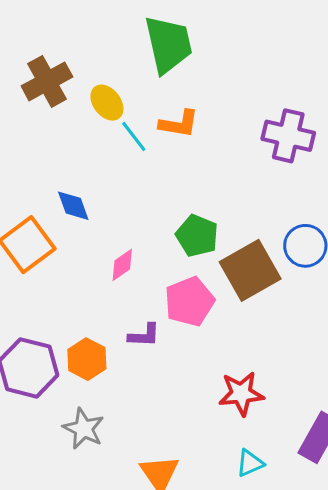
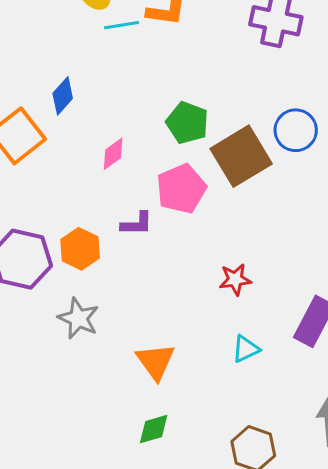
cyan line: (134, 137) -> (122, 25), turned -60
blue diamond: (73, 206) -> (63, 96), turned 63
red star: (241, 394) -> (235, 280), size x0.7

